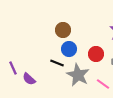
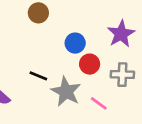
brown circle: (63, 30) -> (38, 13), moved
blue circle: (69, 49) -> (75, 43), moved

